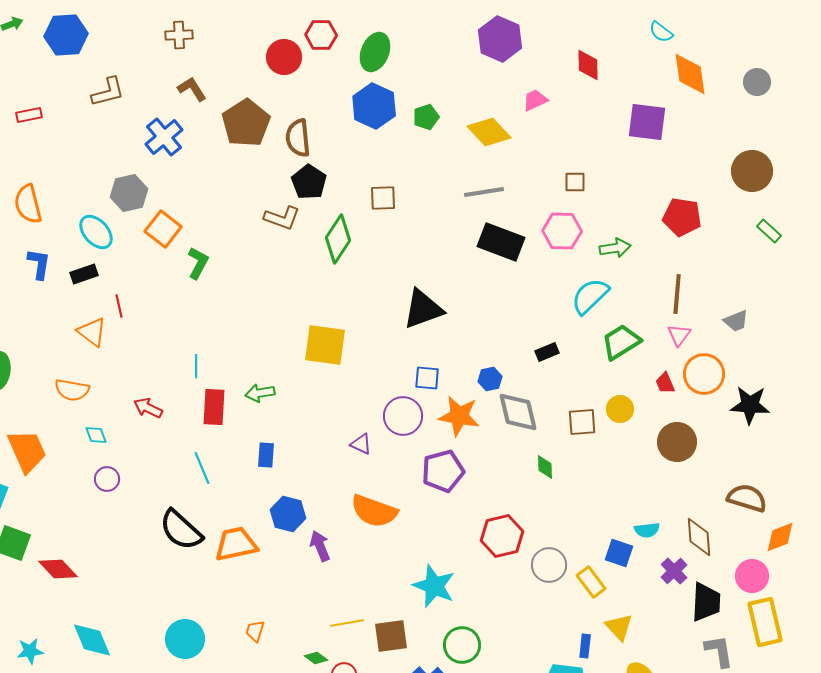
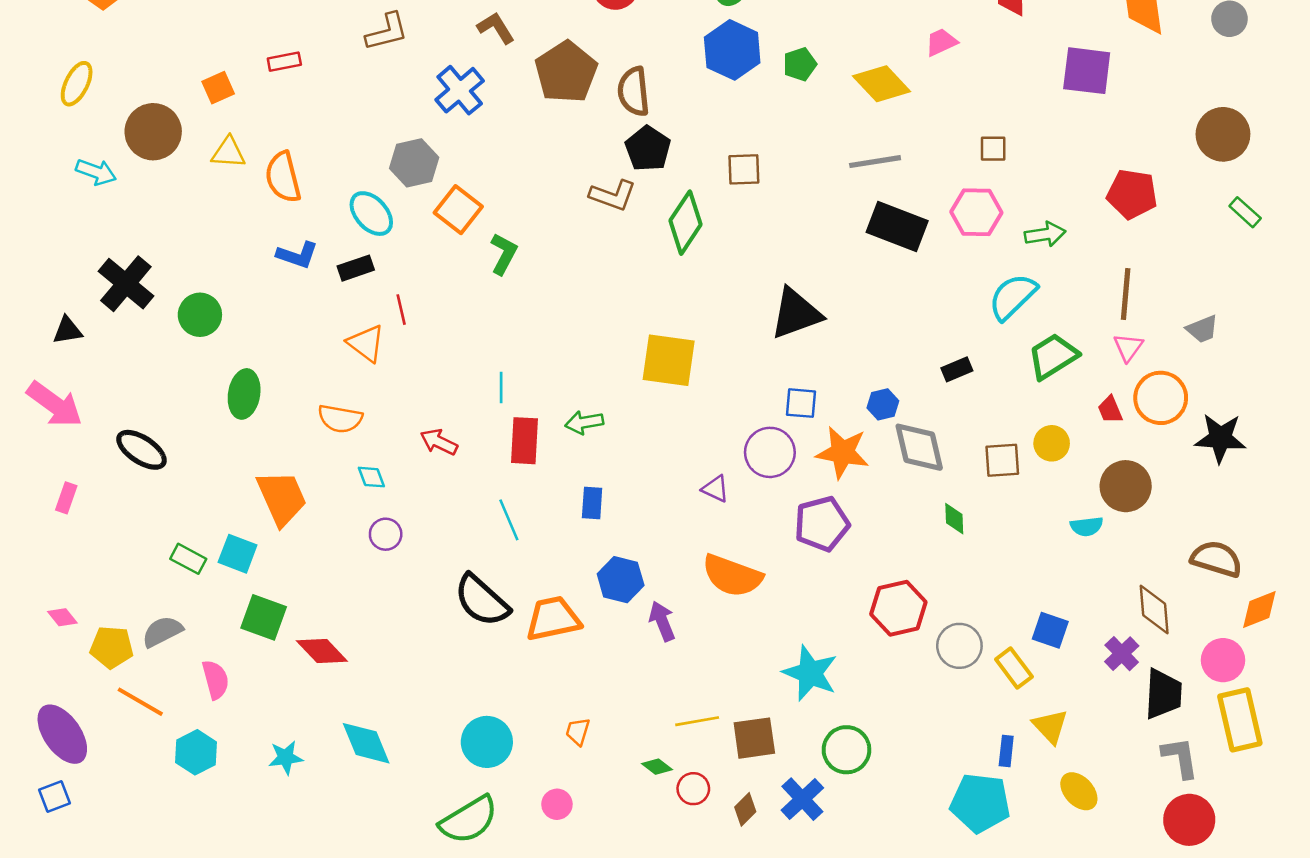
blue L-shape: (39, 264) -> (297, 255), turned 100
cyan semicircle: (647, 530) -> (1087, 526), moved

